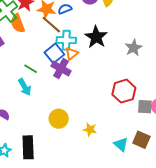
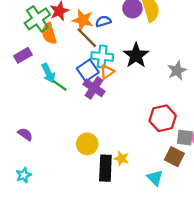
cyan arrow: (25, 87) -> (48, 73), moved
brown square: (141, 140) -> (174, 157), moved
black rectangle: (28, 147) -> (105, 168), moved

